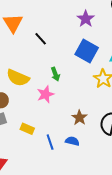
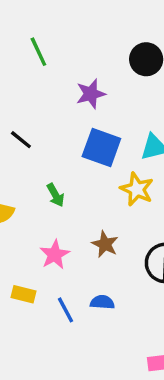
purple star: (86, 19) -> (91, 94), turned 30
pink star: (45, 94) -> (55, 255), moved
brown star: (79, 118) -> (105, 244), moved

